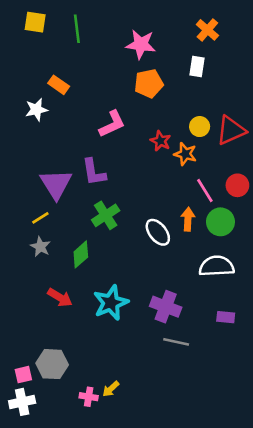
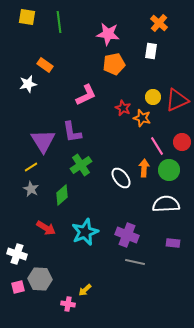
yellow arrow: (111, 389) -> (85, 290), moved
white cross: (22, 402) -> (17, 254), moved, turned 30

